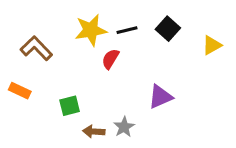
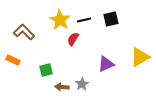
black square: (168, 29) -> (111, 19), turned 35
yellow star: (91, 30) -> (60, 20), turned -30
yellow triangle: (212, 45) -> (140, 57), moved, size x1.5

